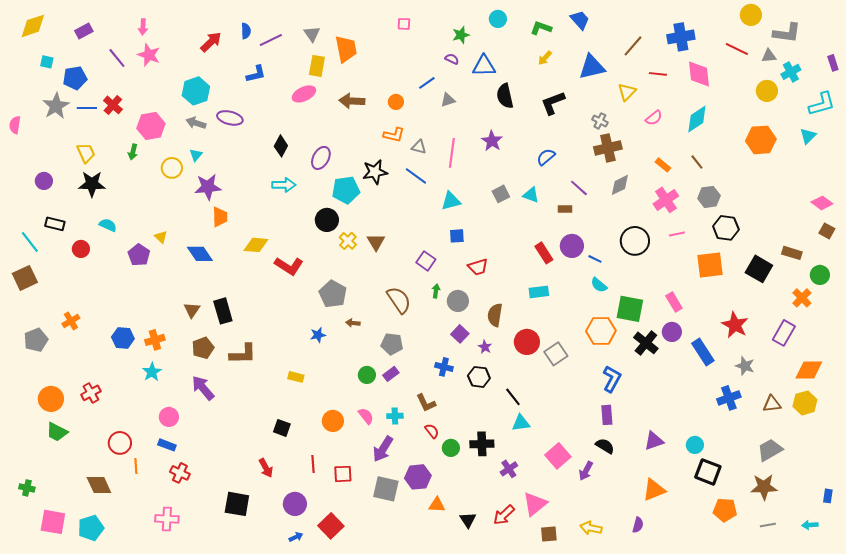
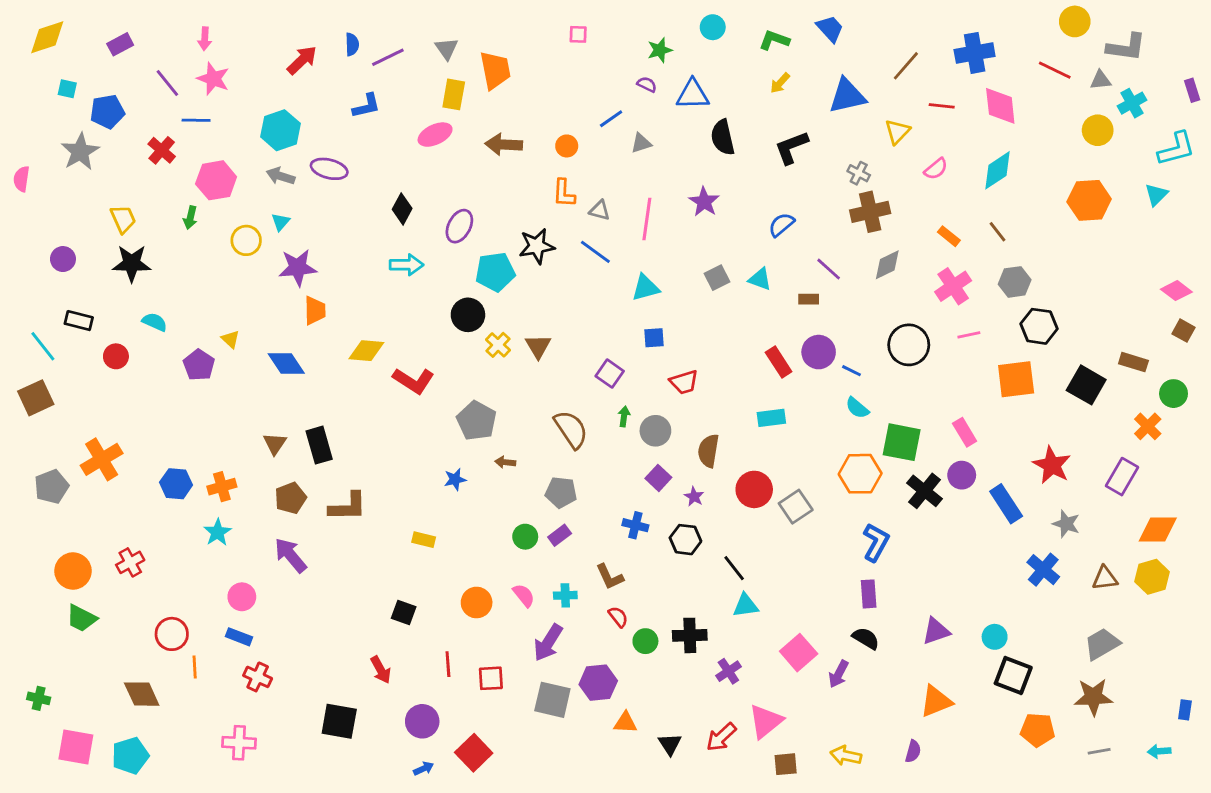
blue line: (87, 108) -> (196, 120), moved
orange L-shape: (394, 135) -> (564, 193), turned 80
orange cross: (71, 321) -> (102, 459), size x1.6
blue cross: (729, 398) -> (1043, 570), turned -30

